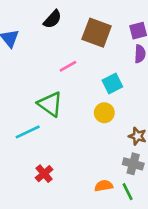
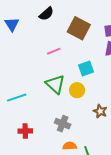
green triangle: (50, 104) -> (55, 84), moved
gray cross: (133, 164) -> (63, 124), moved
red cross: (44, 174) -> (25, 131), turned 32

